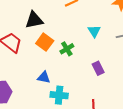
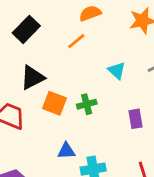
green cross: (67, 49) -> (87, 104), turned 32
purple rectangle: (98, 68) -> (135, 119), turned 32

